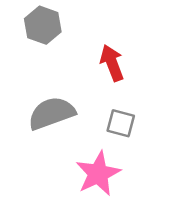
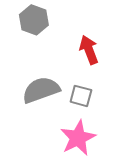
gray square: (121, 123) -> (81, 96), moved

